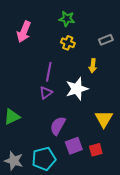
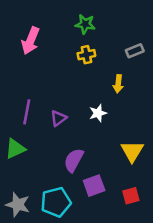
yellow cross: (68, 43) -> (86, 55), turned -32
purple line: (49, 72) -> (27, 112), moved
white star: (77, 89) -> (98, 113), size x0.6
red square: (96, 150) -> (131, 196), moved

